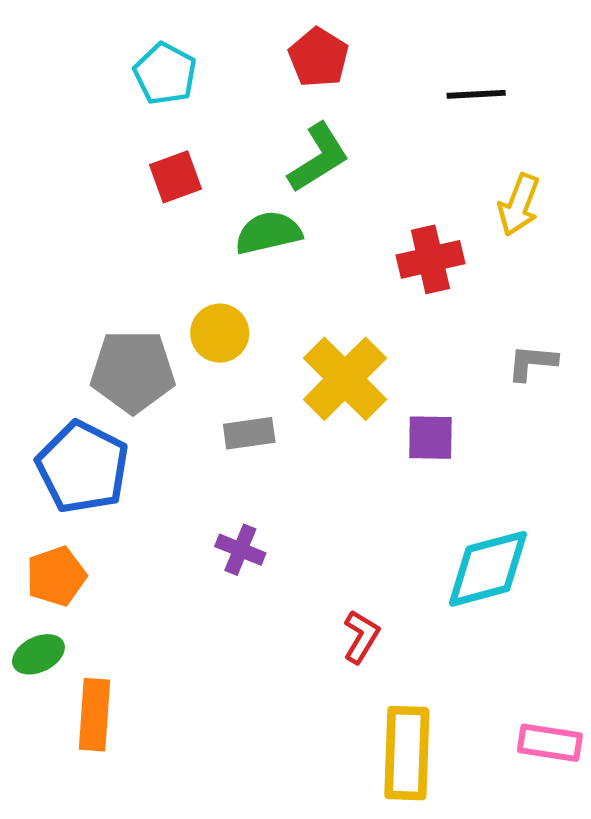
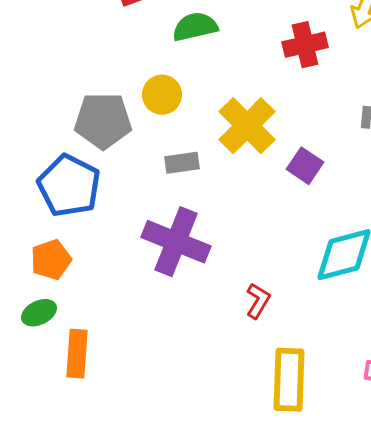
purple square: (430, 438) -> (305, 166), turned 33
purple cross: (240, 550) -> (176, 242), size x2.0

